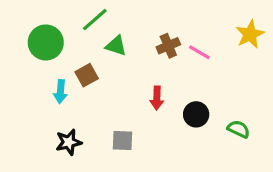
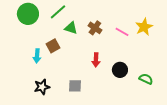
yellow star: (250, 34) -> (144, 27), moved
green circle: (46, 42) -> (28, 14), moved
brown cross: (168, 46) -> (95, 28), moved, turned -32

